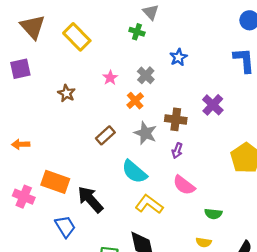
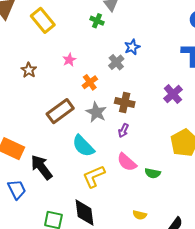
gray cross: (146, 75) -> (116, 62), moved
purple cross: (213, 105) -> (173, 94), moved
brown rectangle: (105, 135) -> (60, 111), size x1.5
yellow L-shape: (149, 204) -> (94, 176), turned -65
green semicircle: (213, 214) -> (153, 173), moved

